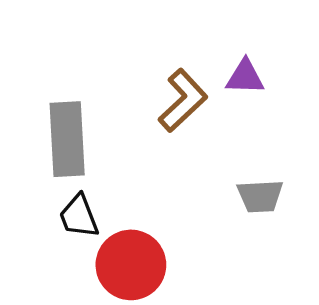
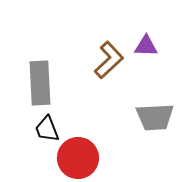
gray trapezoid: (260, 196) -> (155, 117), size x1.4

